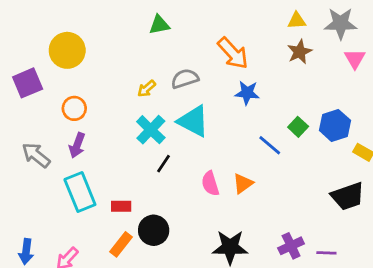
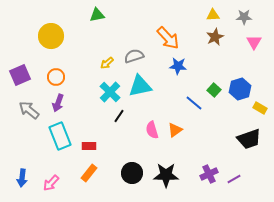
gray star: (341, 23) -> (244, 17), size x0.7
green triangle: (159, 25) -> (97, 15), moved
purple square: (28, 83) -> (20, 75), moved
cyan triangle: (193, 121) -> (140, 86), turned -40
black circle: (154, 230) -> (132, 173), moved
purple line: (326, 253) -> (234, 179), turned -32

